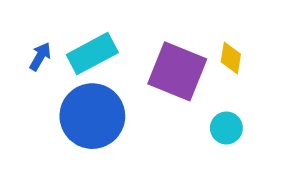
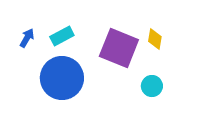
cyan rectangle: (92, 54) -> (62, 36), size x0.7

